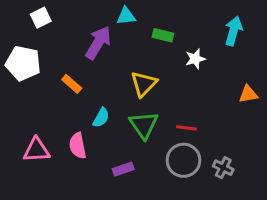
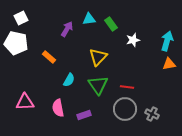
cyan triangle: (126, 16) -> (89, 19), moved
white square: (41, 18) -> (21, 18), moved
cyan arrow: (234, 31) -> (167, 41), moved
green rectangle: (163, 35) -> (111, 24), turned 40
purple arrow: (98, 43) -> (67, 29), size x0.7
pink semicircle: (78, 146) -> (58, 108), moved

